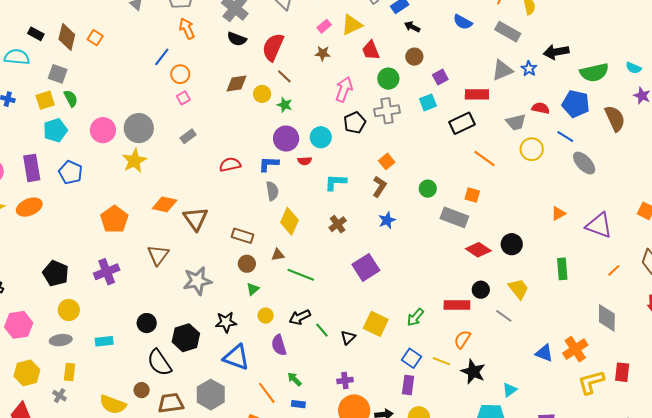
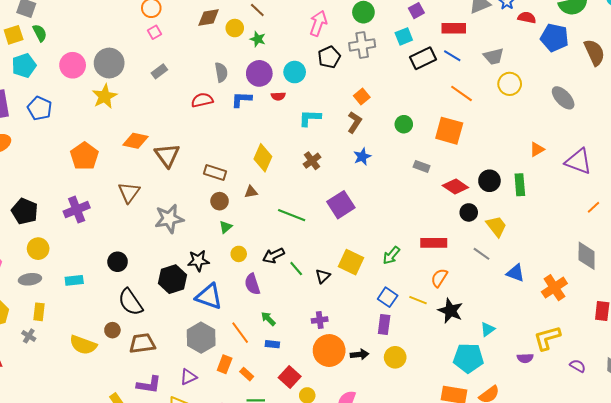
red semicircle: (541, 108) -> (527, 17), moved
black rectangle: (462, 123) -> (423, 58), moved
blue line: (565, 137) -> (452, 56), moved
gray semicircle: (272, 191) -> (221, 72), moved
orange square: (472, 195) -> (449, 131), size x1.8
gray rectangle: (454, 217) -> (422, 166), moved, size x0.6
green rectangle: (562, 269) -> (520, 185), moved
green line: (301, 275) -> (292, 215), moved
black circle: (481, 290) -> (469, 212), moved
black hexagon: (186, 338) -> (173, 279), moved
blue triangle: (544, 353) -> (516, 273), moved
yellow L-shape: (591, 382) -> (547, 338), moved
gray hexagon: (211, 395) -> (201, 338), moved

